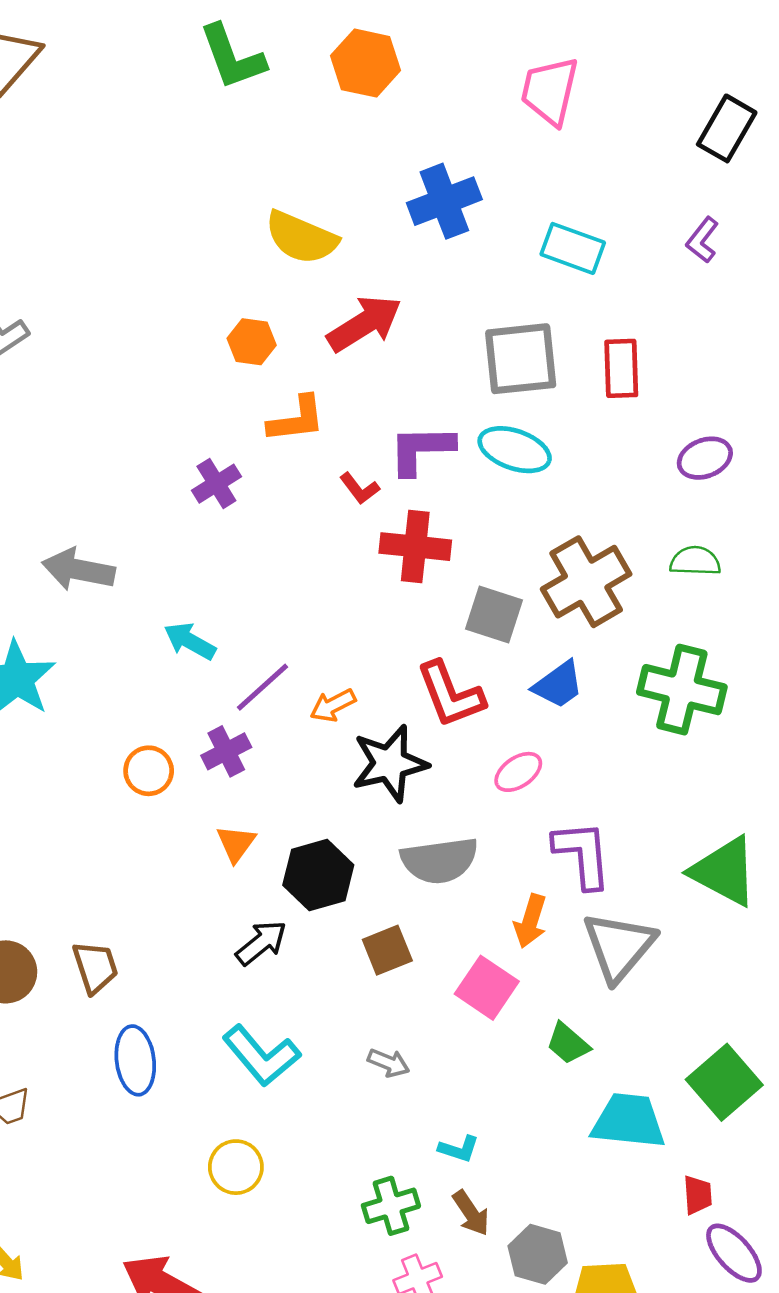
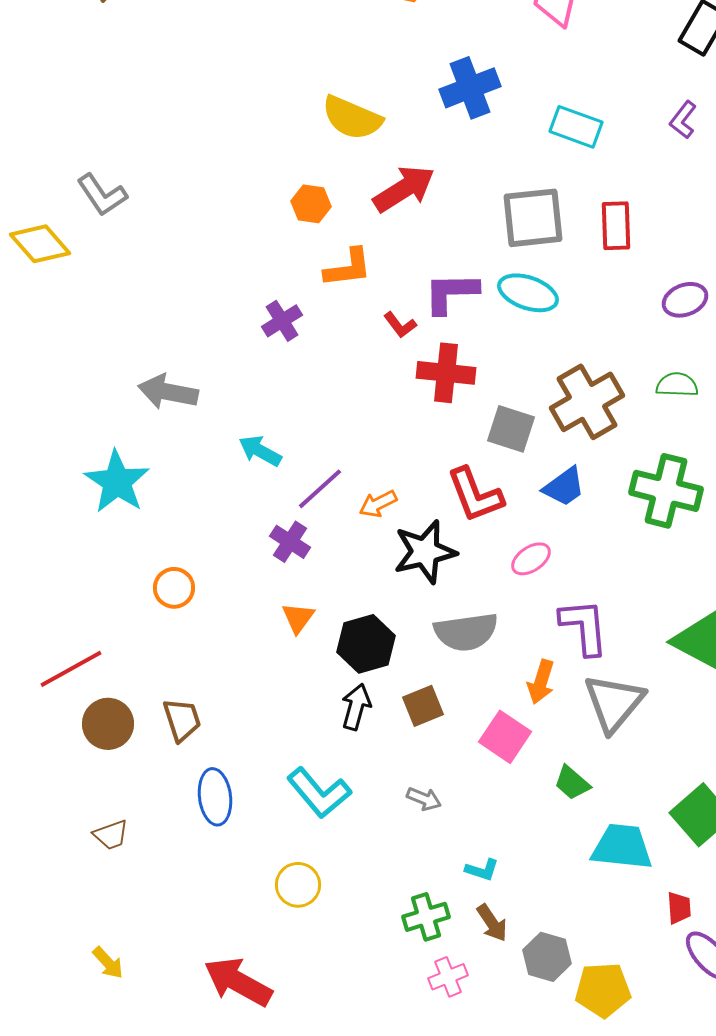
purple cross: (226, 751) -> (290, 542), turned -30
orange circle: (149, 771) -> (174, 588), moved
black arrow: (261, 943) -> (356, 707), moved, turned -36

